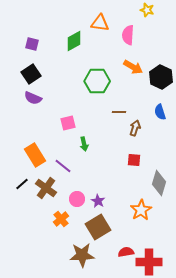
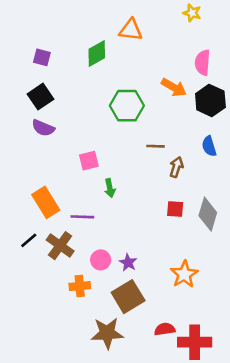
pink semicircle: (128, 35) -> (203, 63), moved
purple line: (63, 166) -> (82, 217), turned -36
gray diamond: (159, 183) -> (208, 214), moved
orange cross: (61, 219) -> (80, 286), turned 35

